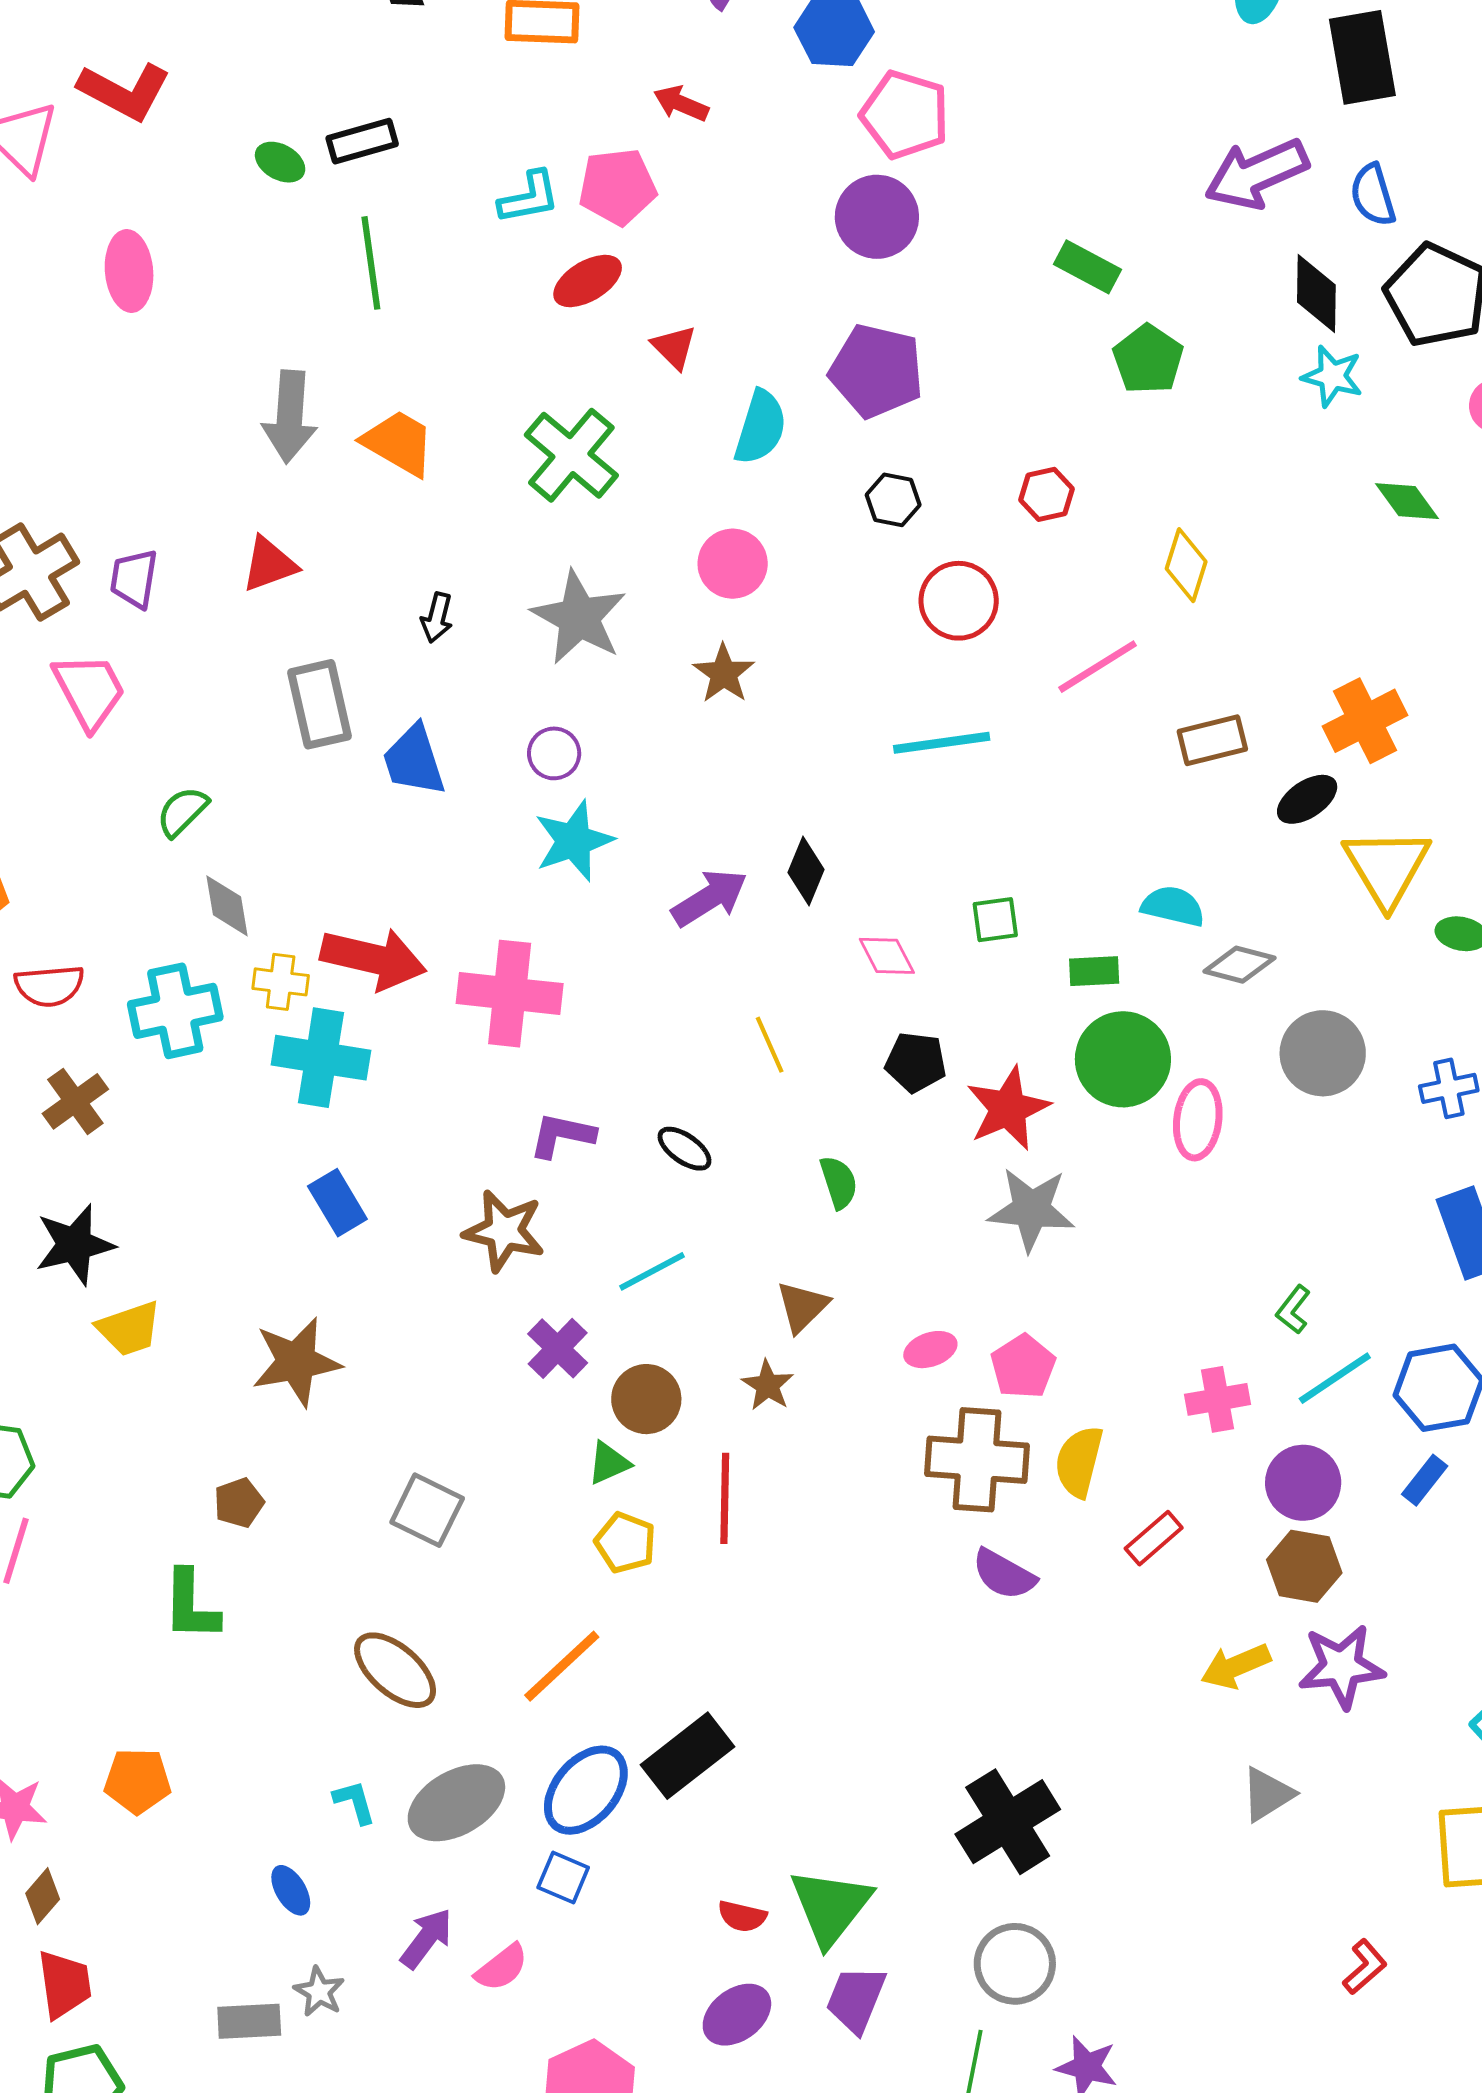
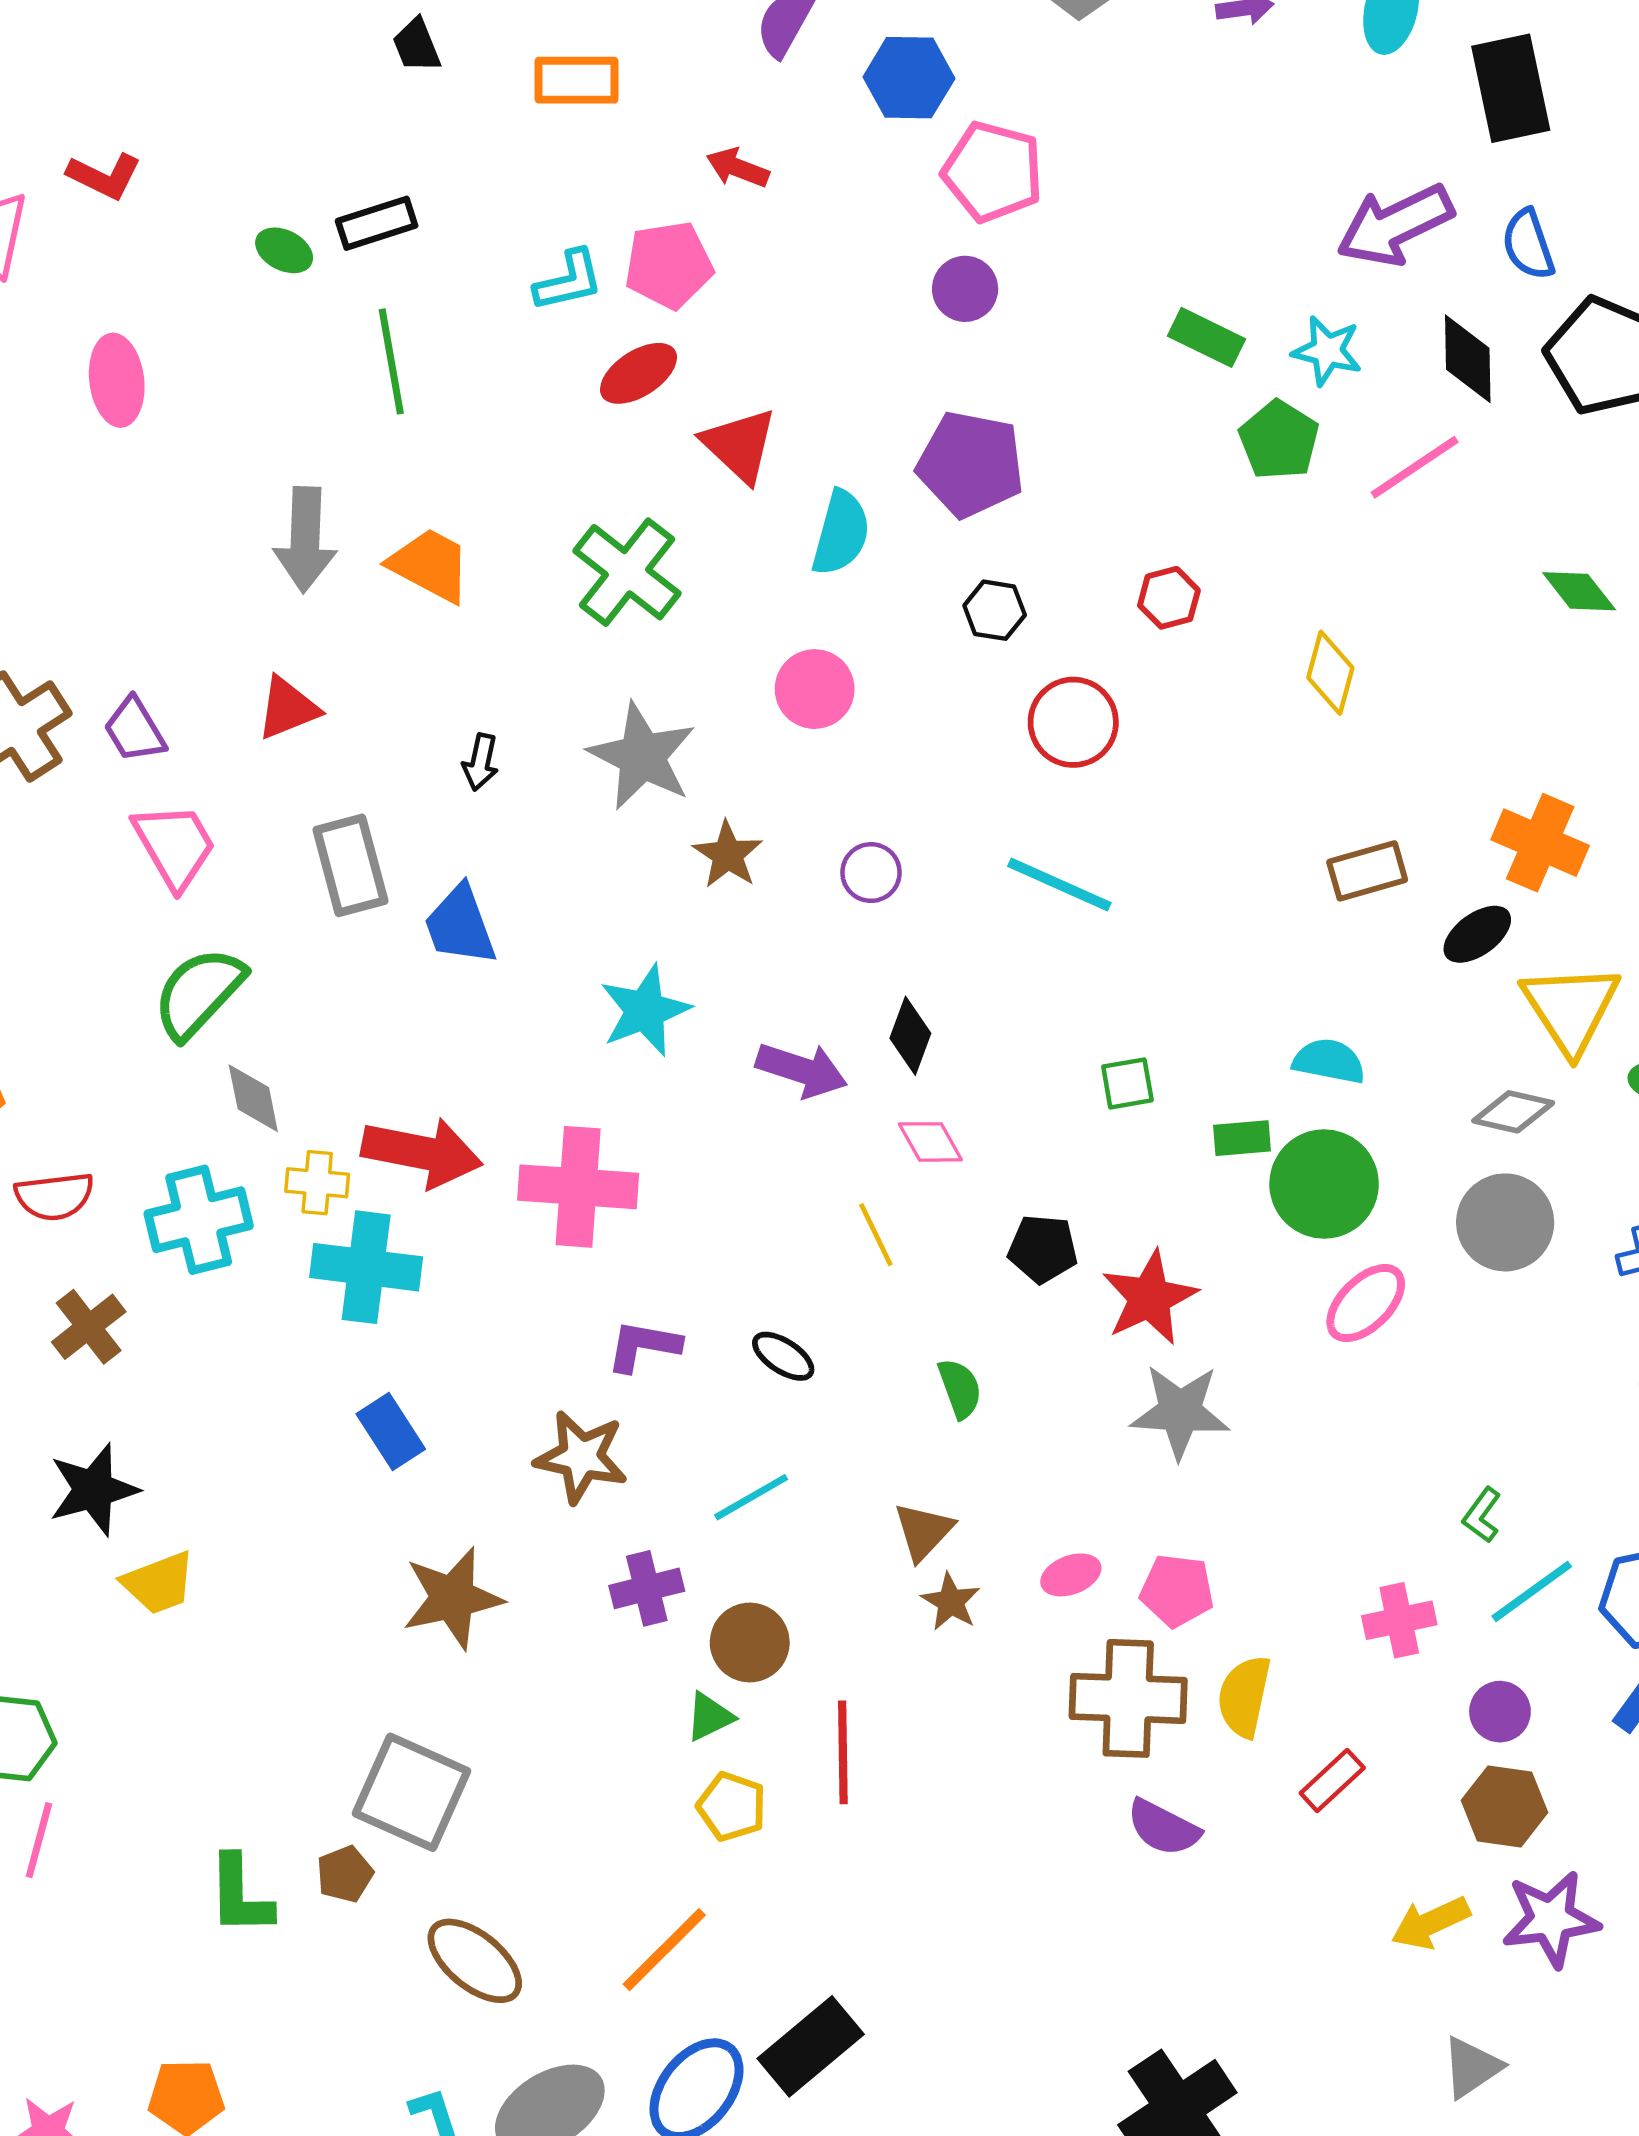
red L-shape: (124, 91) -> (104, 176), size x0.7
purple circle: (877, 217) -> (965, 289), size x0.7
red triangle: (674, 347) -> (740, 445), size x1.5
cyan star: (1332, 376) -> (1327, 351), moved
purple trapezoid: (134, 579) -> (135, 730), turned -38
pink line: (1098, 667) -> (1415, 467), moved
brown star: (724, 673) -> (728, 855), moved
pink trapezoid: (89, 691) -> (175, 846), moved
orange cross: (1365, 721) -> (1540, 843), turned -38
cyan line: (942, 743) -> (1059, 885), turned 34
purple circle: (554, 753) -> (871, 873), moved
green semicircle: (182, 812) -> (199, 993), size x1.6
purple arrow: (710, 898) -> (802, 1070), turned 52
pink diamond: (887, 956) -> (930, 1142), moved
gray diamond: (1239, 965) -> (1513, 1112), moved
green circle: (1123, 1059) -> (1324, 1184), moved
pink ellipse: (1198, 1120) -> (1366, 1303), turned 40
purple cross: (558, 1348) -> (647, 1588), turned 34
brown star: (296, 1362) -> (452, 1598), moved
pink pentagon: (1023, 1367) -> (1177, 1591), turned -30
brown star: (768, 1385) -> (951, 1602), moved
purple circle: (1303, 1483) -> (1500, 1712), size x0.7
brown pentagon: (239, 1503) -> (345, 1874), moved
gray square: (427, 1510) -> (411, 1792), moved, size x1.4

